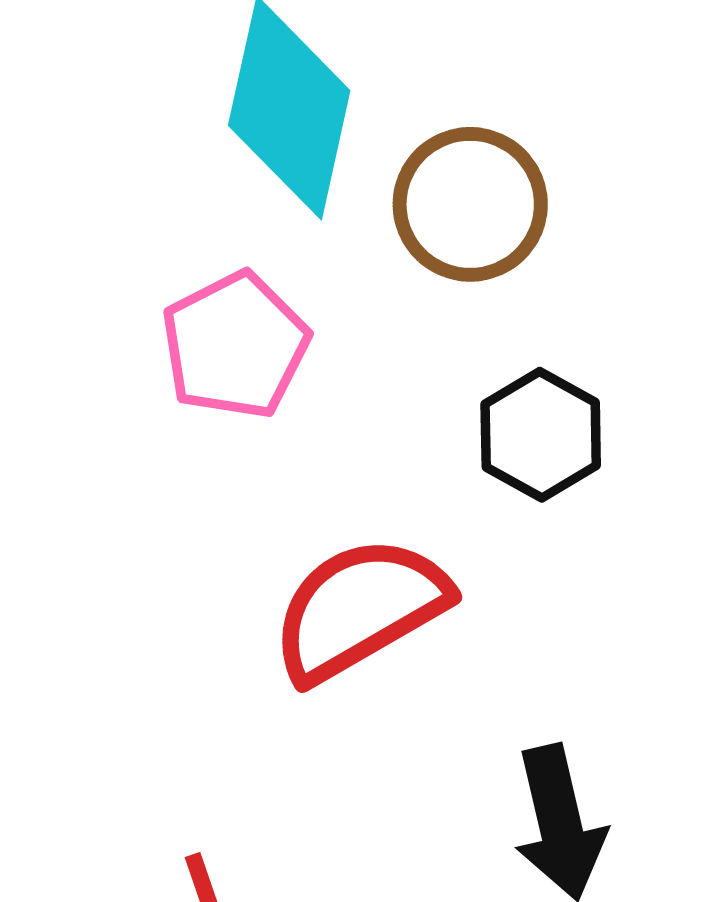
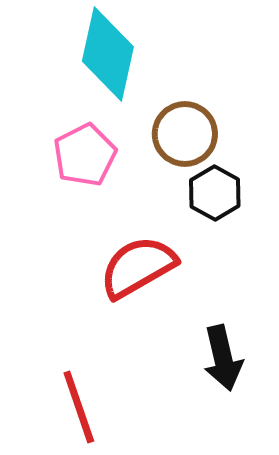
brown circle: (470, 204) -> (185, 134), moved

